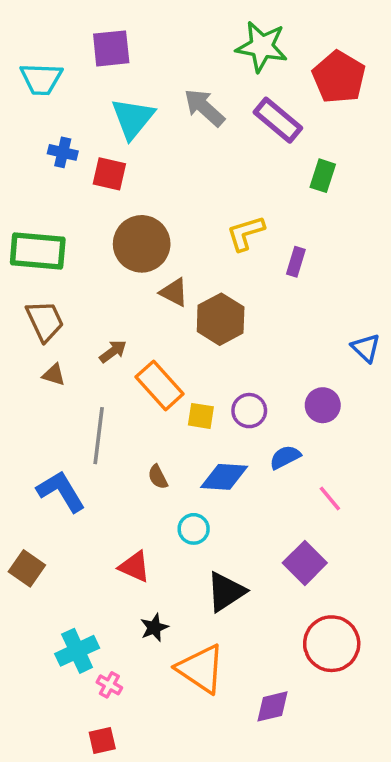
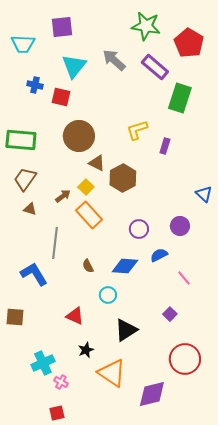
green rectangle: (323, 176) -> (180, 98), size x1.6
brown trapezoid: (45, 321) -> (25, 179), turned -120
yellow square: (201, 416) -> (86, 187), moved, turned 35
purple square: (305, 563) -> (170, 314), size x0.6
brown square: (27, 568) -> (15, 317), turned -30
purple diamond: (273, 706) -> (152, 394), size x1.4

